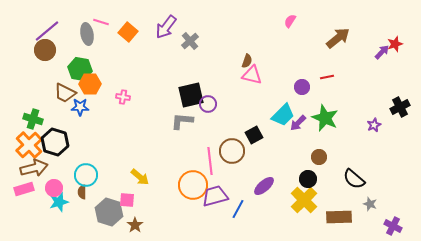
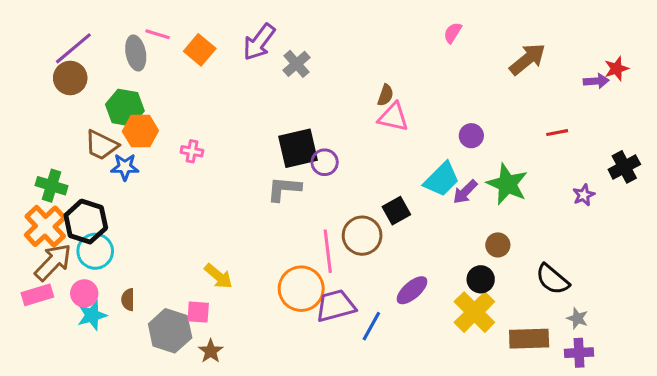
purple arrow: (382, 52) -> (596, 81), turned 42
red line: (327, 77) -> (557, 133), moved
brown arrow: (34, 168) -> (53, 262), turned -32
cyan circle: (86, 175) -> (95, 251), moved
purple cross: (393, 226) -> (579, 353), moved, turned -30

